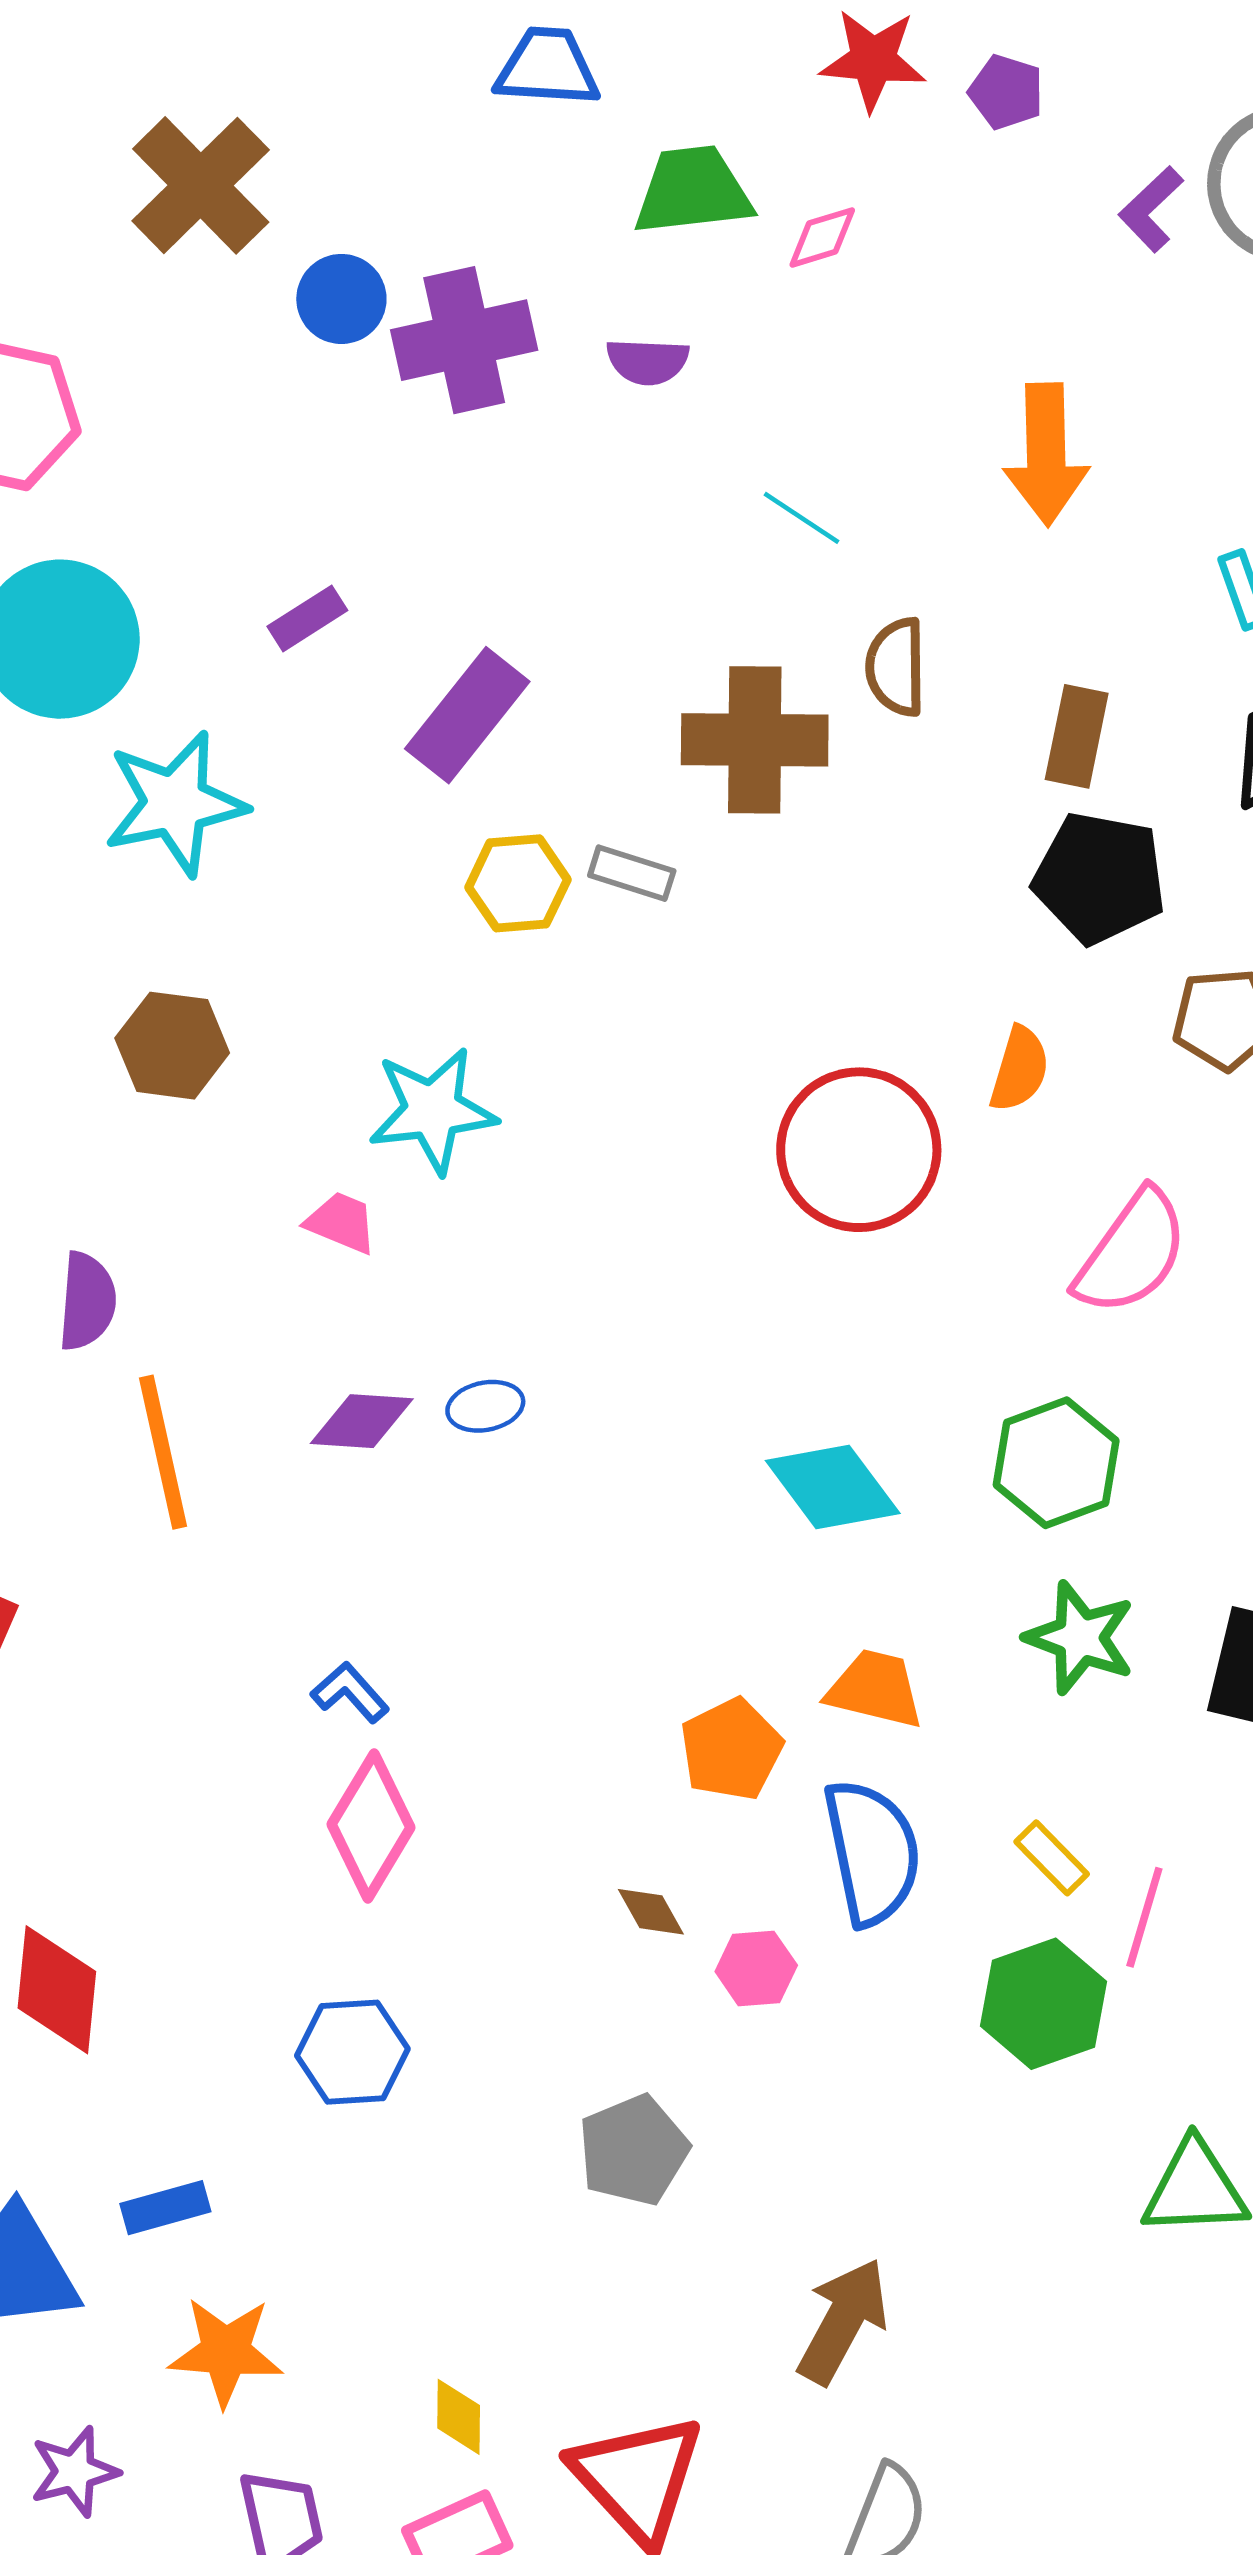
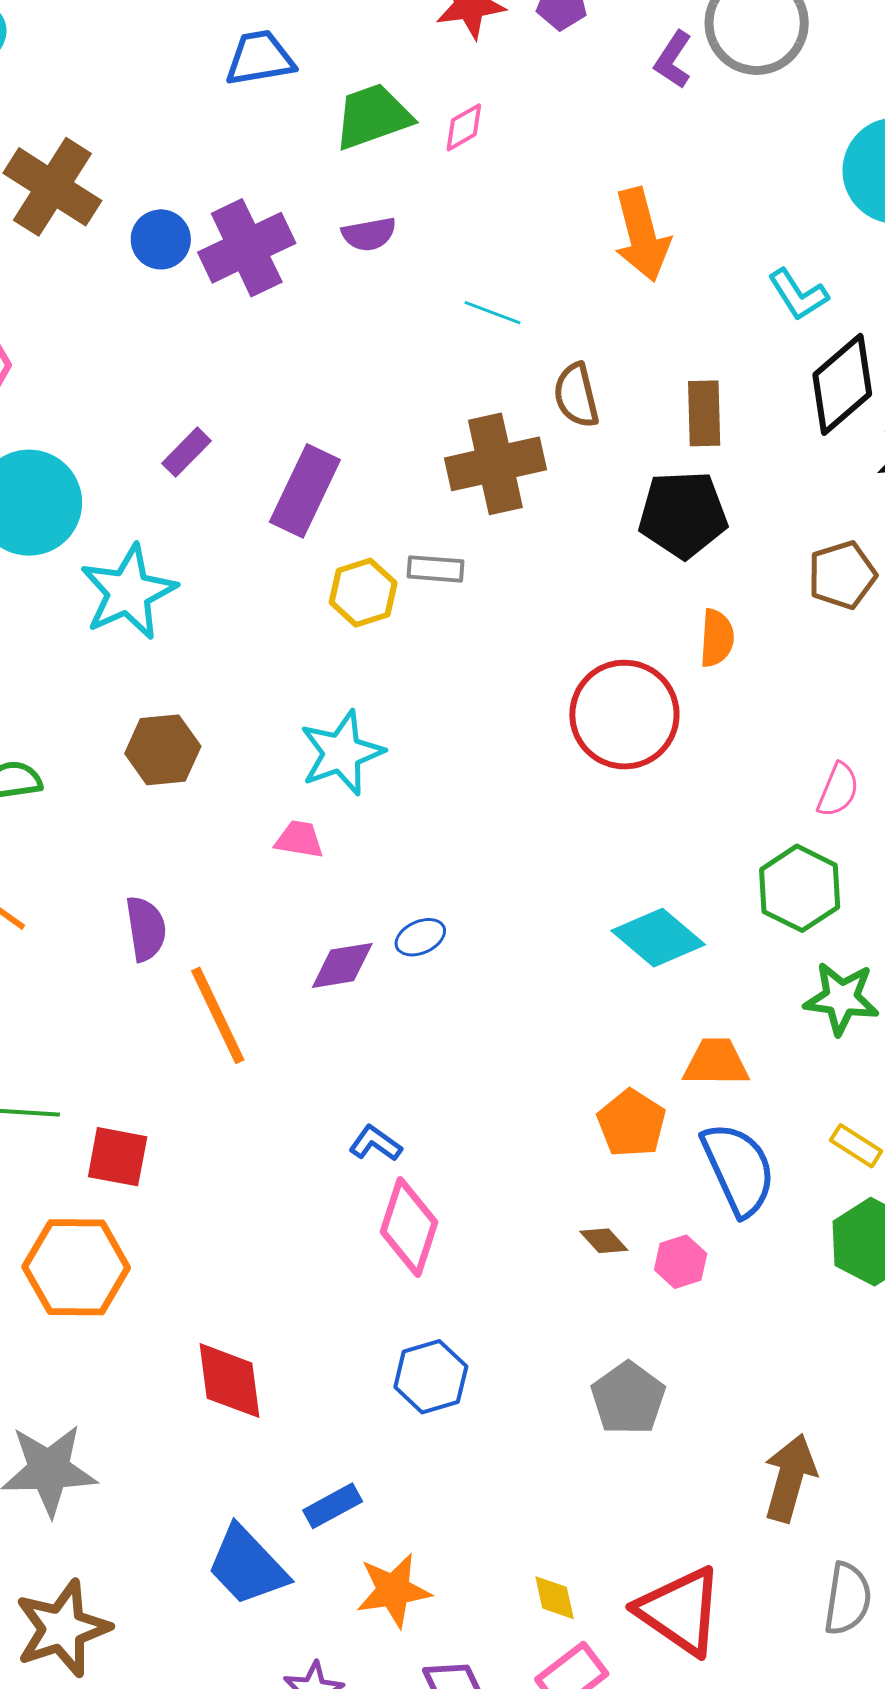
black pentagon: (1100, 878) -> (683, 514), moved
pink semicircle: (1132, 1253) -> (838, 790), moved, size x0.6

